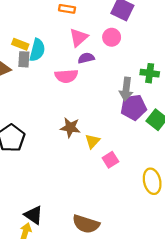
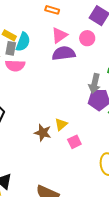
purple semicircle: (86, 58) -> (64, 53), size x1.6
pink semicircle: (66, 76) -> (15, 66), moved
brown star: (70, 128) -> (43, 133), moved

